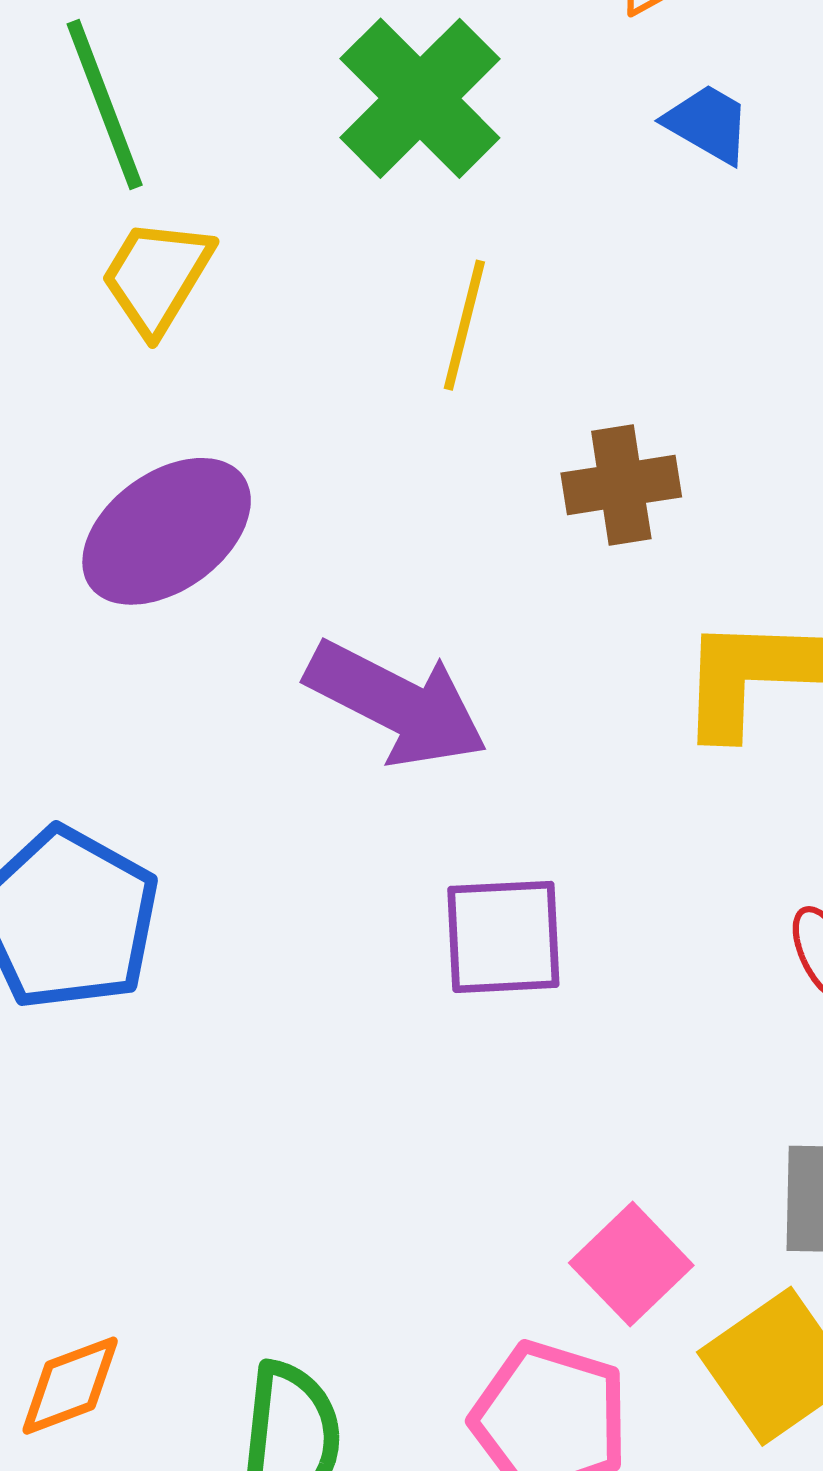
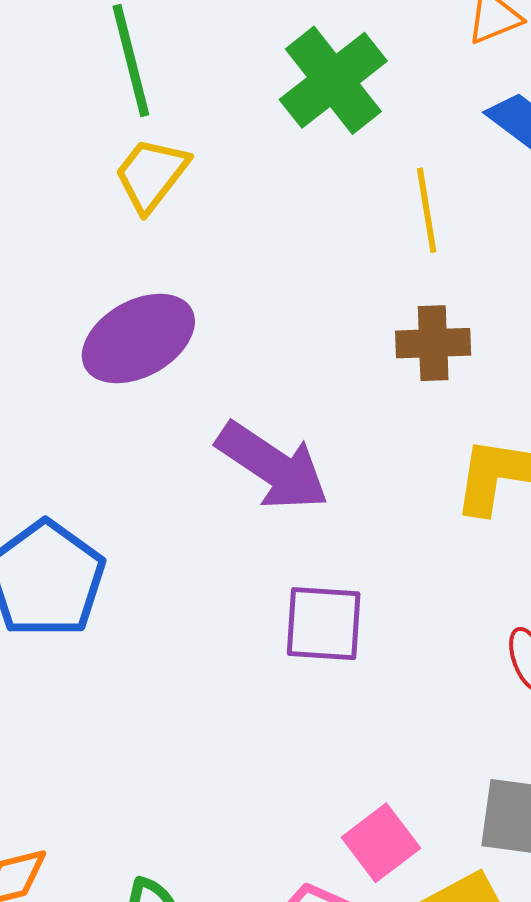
yellow line: (464, 325) -> (427, 210), moved, turned -30

